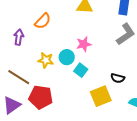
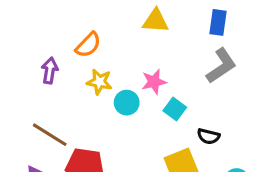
yellow star: (46, 60) -> (99, 82), moved
cyan square: (81, 70) -> (175, 109), moved

